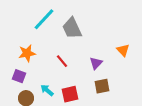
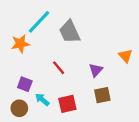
orange star: (27, 53) -> (20, 44), moved
purple square: (19, 76) -> (25, 84), moved

